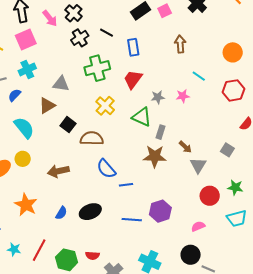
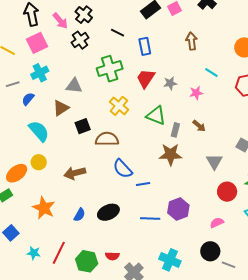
black cross: (80, 38) -> (80, 40), moved
gray star: (158, 97) -> (170, 83), moved
black square: (68, 125) -> (83, 126), turned 35
brown arrow: (185, 147) -> (199, 126), moved

